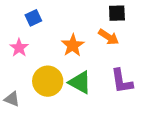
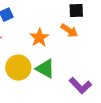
purple L-shape: (122, 81) -> (80, 86), moved, turned -35

